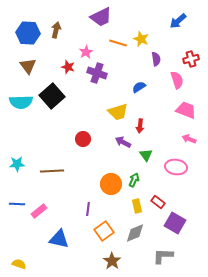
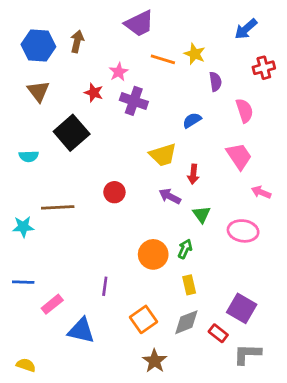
red cross: (191, 59) -> (264, 68), moved
cyan semicircle: (21, 102) -> (29, 156), moved, size x0.6
pink trapezoid: (186, 110) -> (239, 156), moved, turned 35
brown line: (52, 171) -> (58, 207), moved
red rectangle: (158, 202) -> (218, 333), moved
purple line: (88, 209) -> (105, 286), moved
pink rectangle: (39, 211) -> (52, 304), moved
gray L-shape: (163, 256) -> (247, 354), moved

